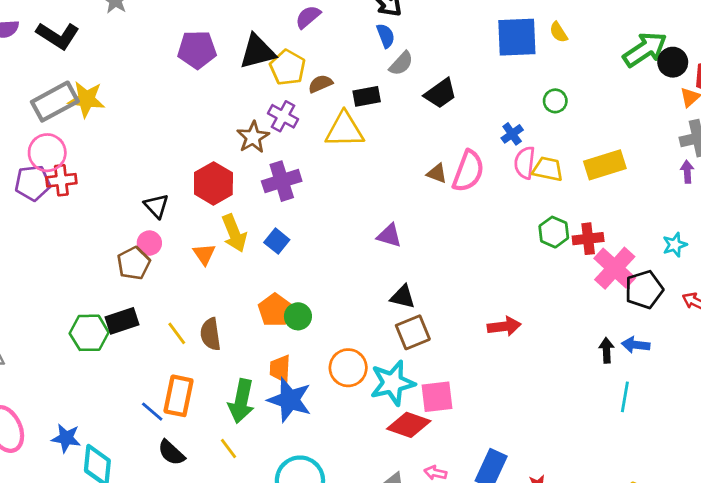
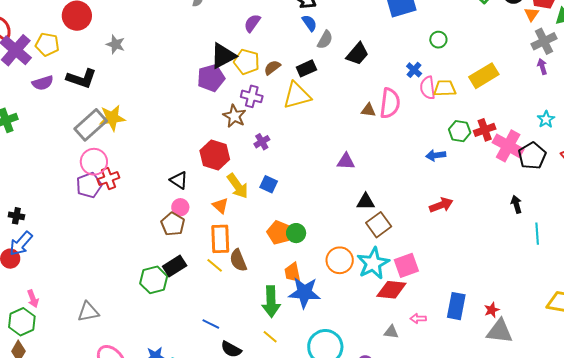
purple pentagon: (197, 50) -> (211, 78), moved
purple cross: (282, 181) -> (262, 142), size x0.6
blue arrow: (636, 345) -> (436, 155), moved
orange rectangle: (179, 396) -> (220, 239), moved

